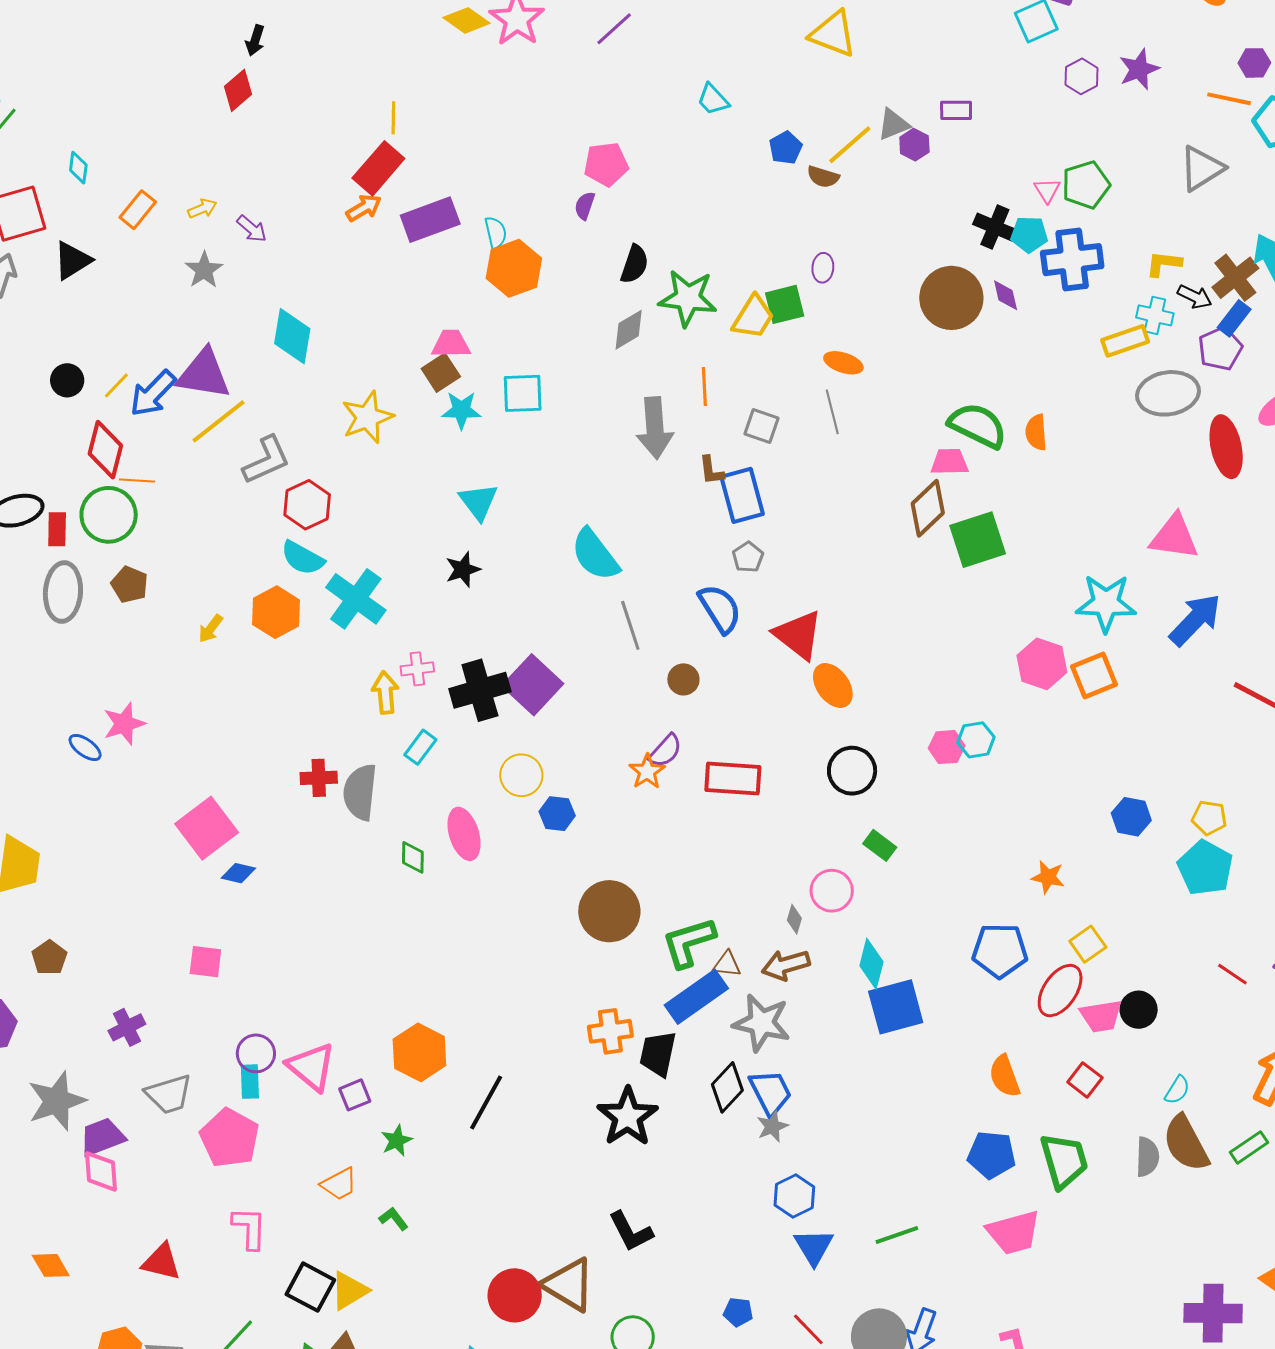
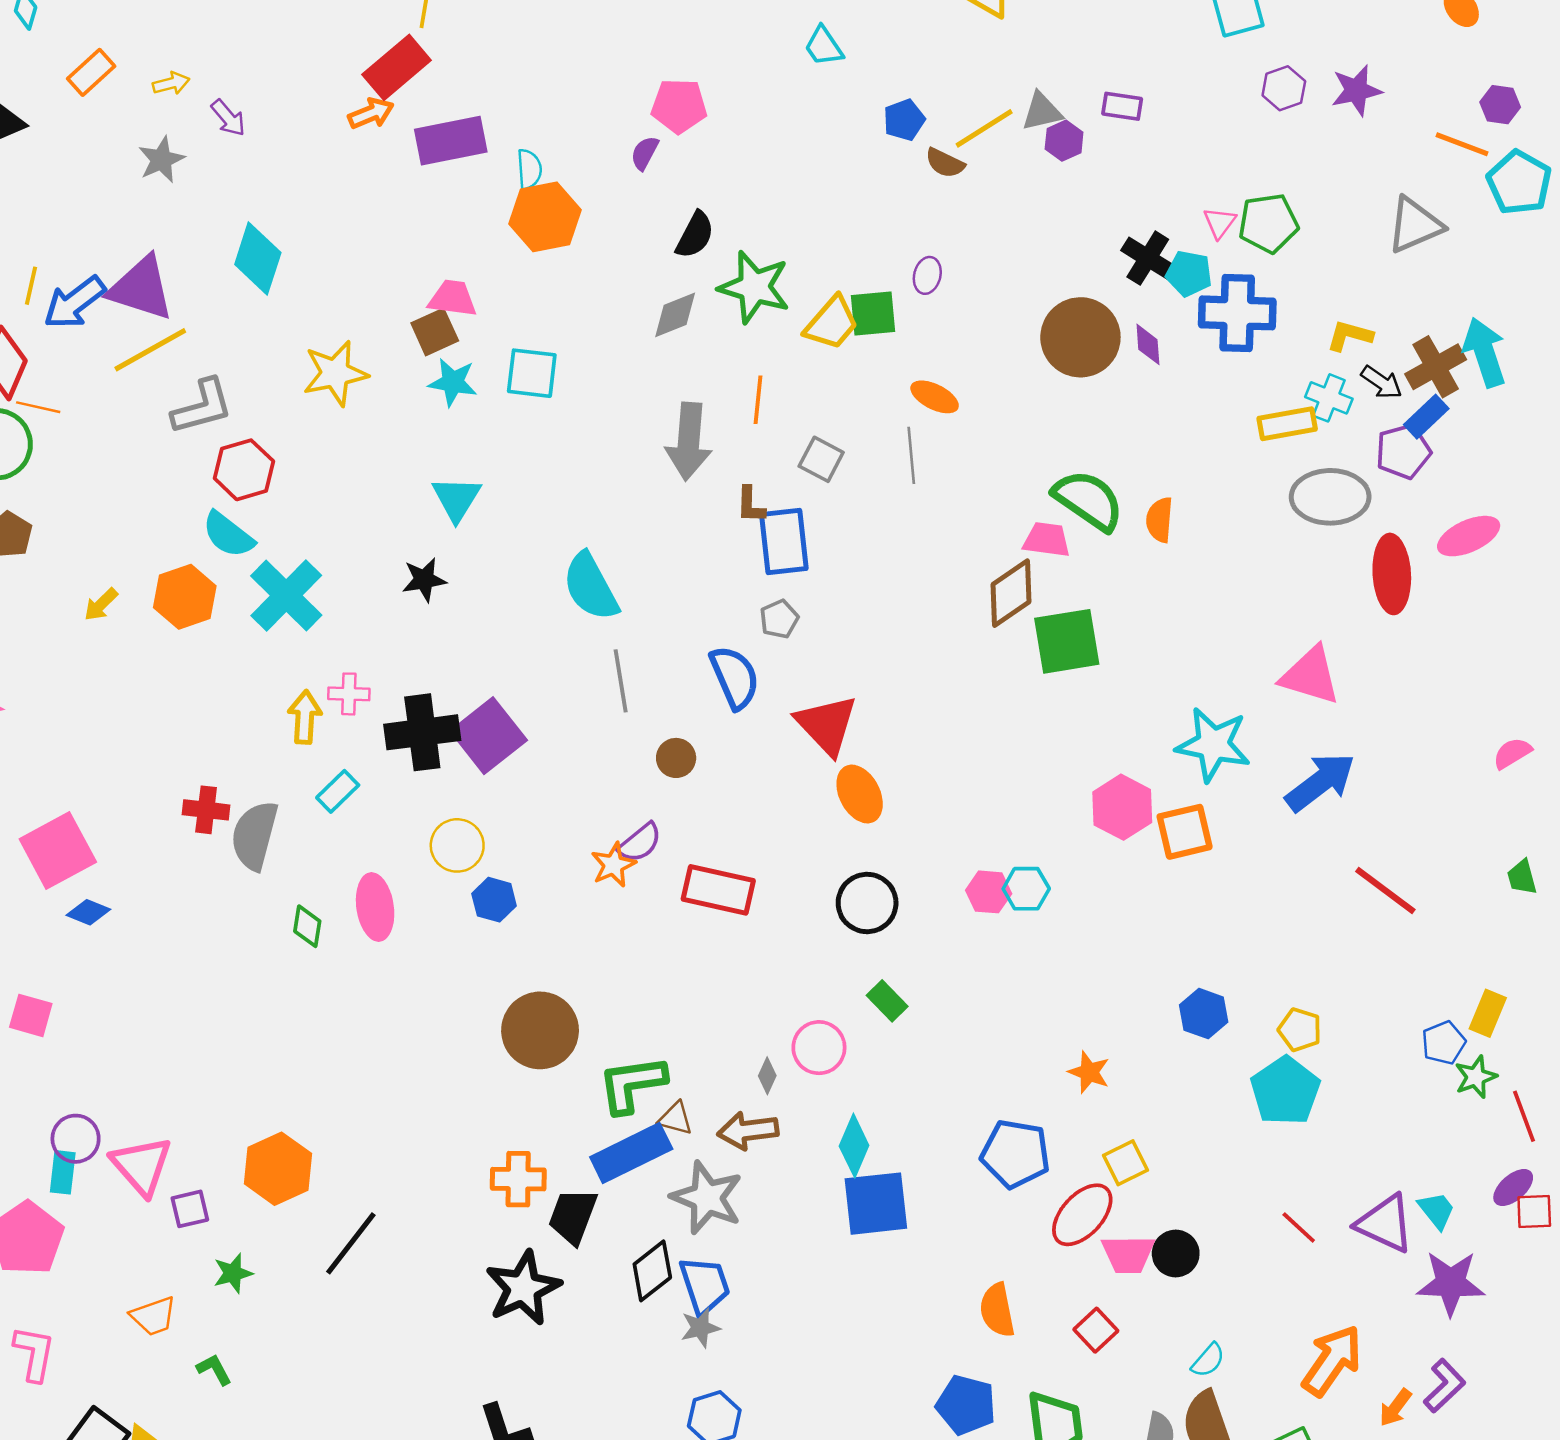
yellow line: (116, 385) -> (31, 286), turned -40

